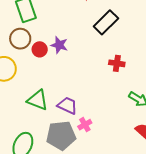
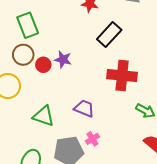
red cross: (117, 63) -> (122, 75), size x1.8
purple trapezoid: (67, 106) -> (84, 108), moved

